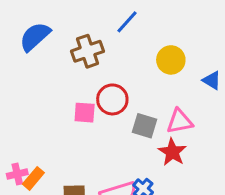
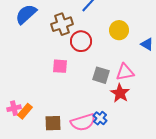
red circle: (112, 99) -> (81, 41), moved

